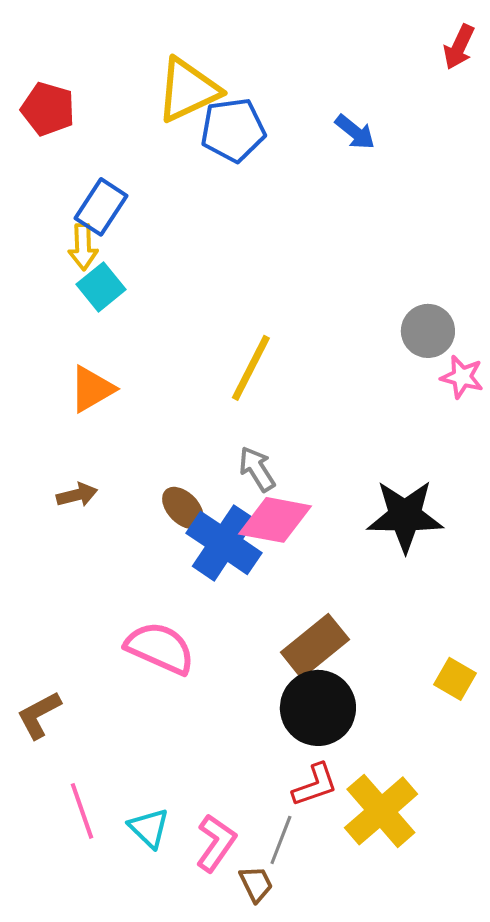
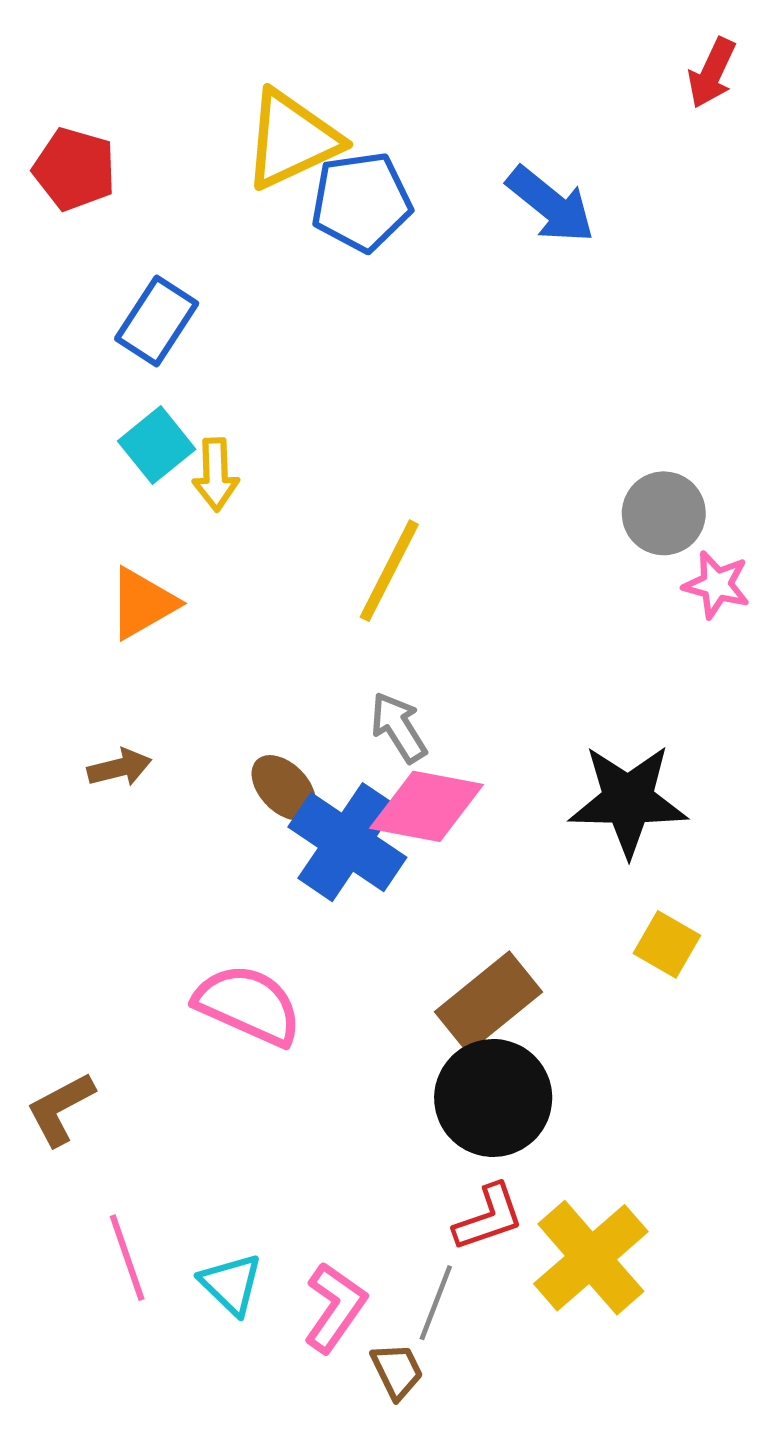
blue arrow: (355, 132) -> (551, 205), size x1.4
yellow arrow: (83, 247) -> (216, 475), moved
yellow square: (455, 679) -> (667, 944), moved

